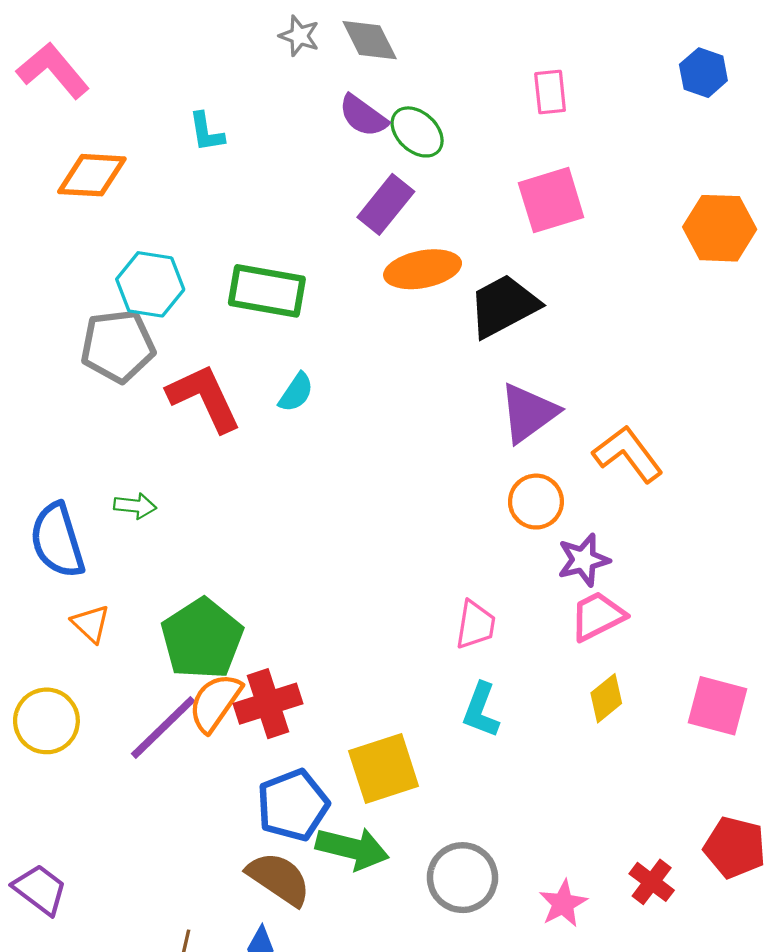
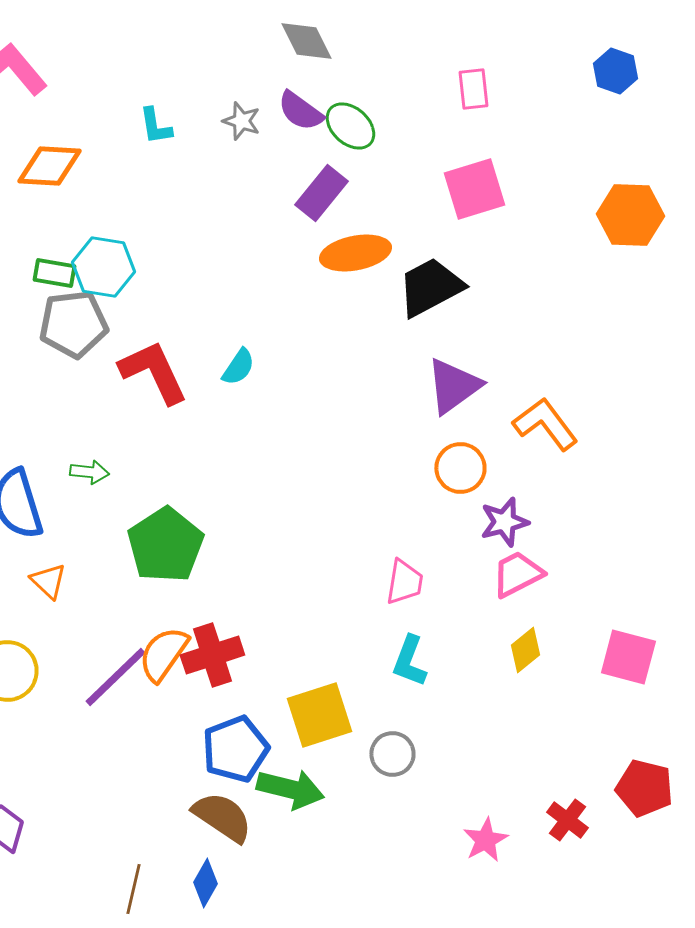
gray star: (299, 36) -> (241, 121), moved
green rectangle: (267, 291) -> (54, 273), moved, size x0.6
green pentagon: (202, 639) -> (165, 545), moved
gray circle: (462, 878) -> (392, 754), moved, size x0.7

